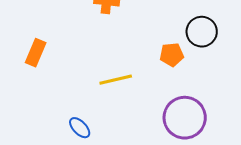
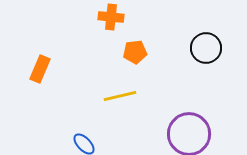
orange pentagon: (172, 55) -> (135, 52), moved

